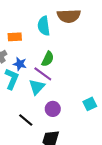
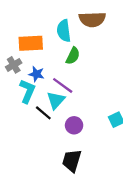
orange rectangle: (15, 37) -> (31, 43), size x1.5
green semicircle: (48, 59) -> (73, 56), moved
black line: (26, 120) -> (43, 113), moved

